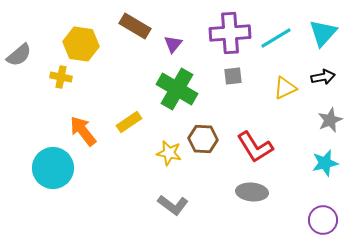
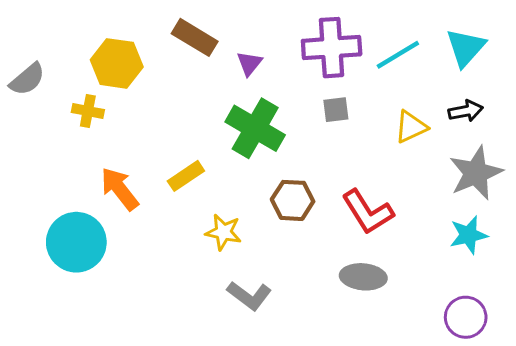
gray star: (330, 120) -> (476, 173), size x1.5
yellow star: (169, 153) -> (223, 232), moved

